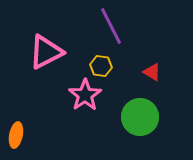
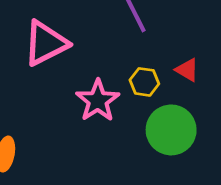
yellow hexagon: (101, 66) -> (144, 82), moved

